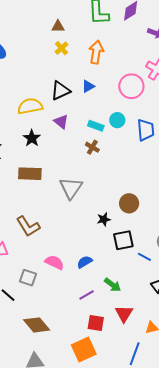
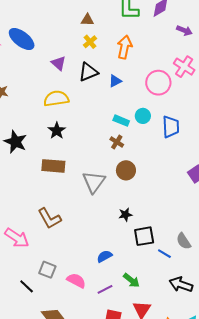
black triangle: (60, 91) -> (88, 72), moved
purple triangle: (61, 122) -> (59, 63), moved
brown circle: (129, 203) -> (126, 170), moved
pink semicircle: (54, 262) -> (76, 281), moved

